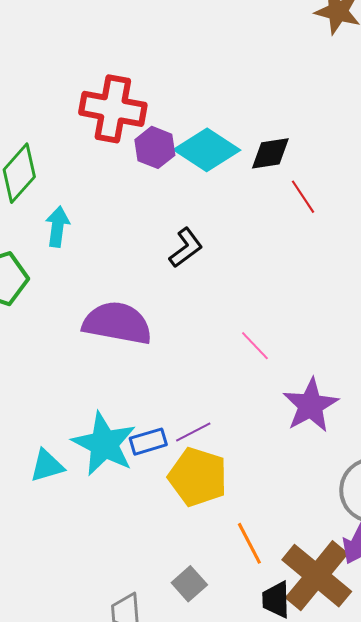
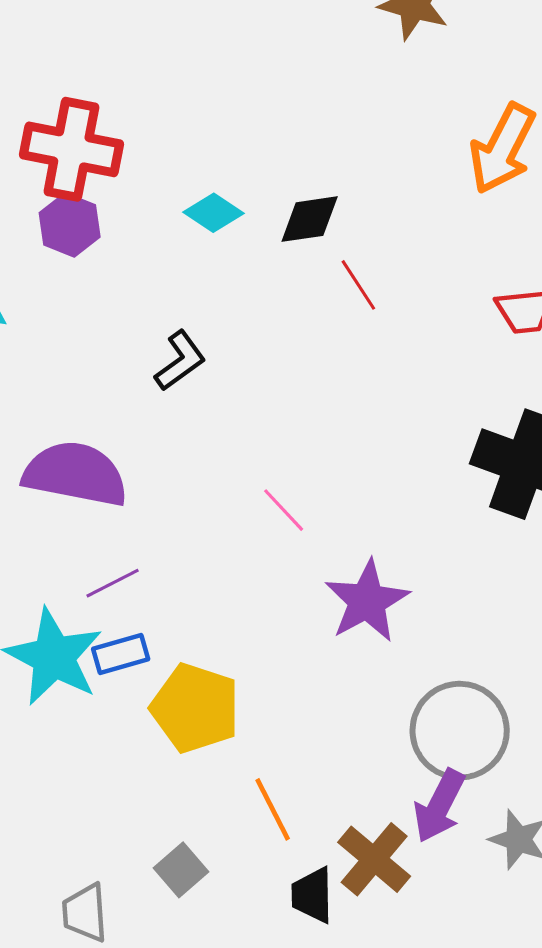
purple hexagon: (155, 147) -> (70, 225), moved
cyan diamond: (207, 150) -> (213, 213), size x0.6
purple line: (193, 432) -> (113, 583), moved
brown cross: (317, 576) -> (374, 859), size x0.7

